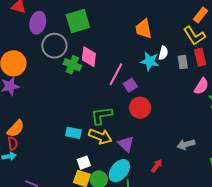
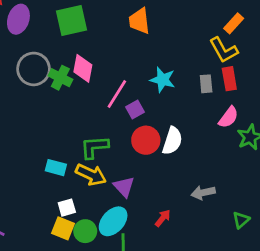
orange trapezoid: (144, 29) -> (139, 21), moved
gray circle: (54, 46) -> (34, 69), moved
white semicircle: (163, 53) -> (172, 141), moved, size x1.5

